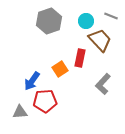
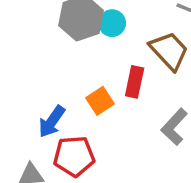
cyan circle: (86, 21) -> (112, 23), moved

